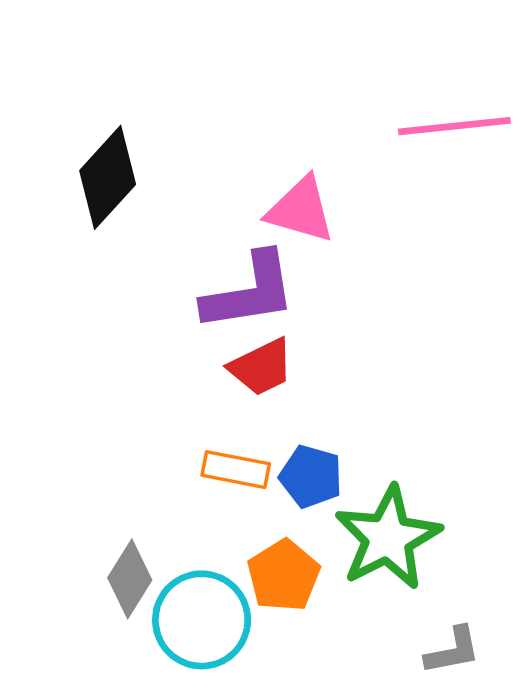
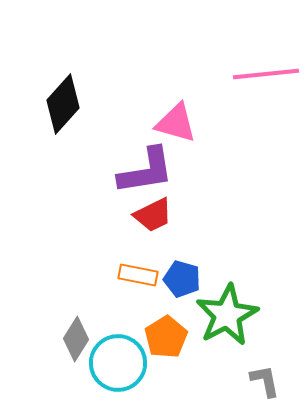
gray L-shape: (453, 651) -> (265, 381), turned -90

